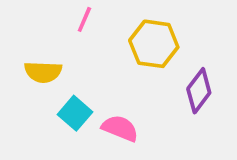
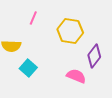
pink semicircle: (120, 128) -> (76, 76), moved

